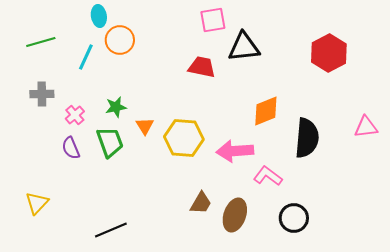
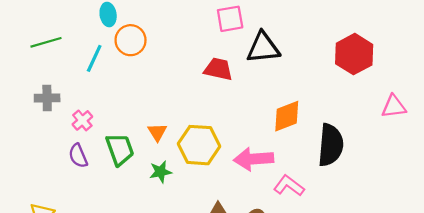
green star: (116, 107) -> (160, 172), moved
pink triangle: (366, 127) -> (394, 107), moved

